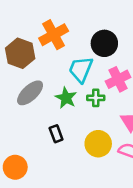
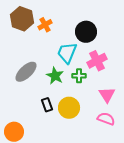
orange cross: (54, 35) -> (45, 25), size x0.6
brown hexagon: (20, 53) -> (22, 19), moved
yellow circle: (98, 144) -> (69, 108), moved

